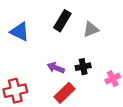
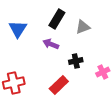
blue triangle: (20, 32) -> (18, 29), turned 36
purple arrow: (56, 68) -> (51, 44), moved

